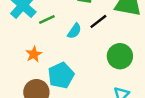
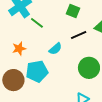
green line: (47, 19) -> (37, 23), turned 48
cyan semicircle: (74, 31) -> (55, 49), moved

